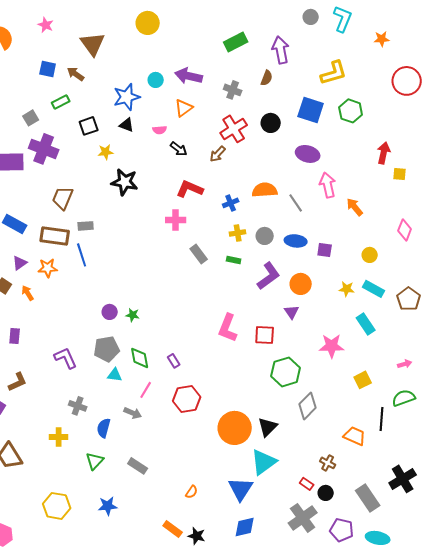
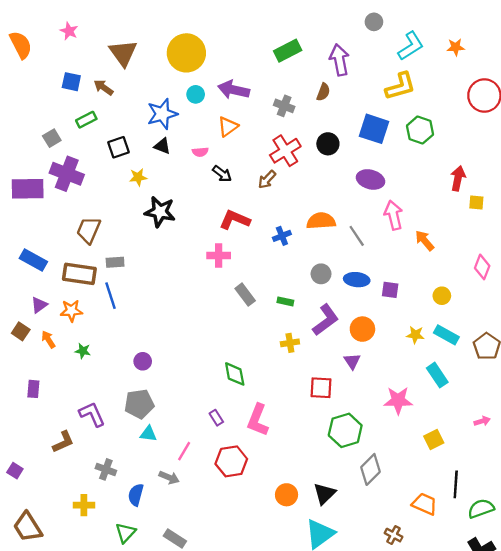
cyan L-shape: (343, 19) -> (411, 46), moved, turned 36
yellow circle: (148, 23) -> (186, 53), moved, size x1.4
yellow cross: (238, 233) -> (290, 343), moved
green star: (133, 315) -> (83, 351), moved
pink L-shape: (228, 328) -> (258, 420), moved
green diamond: (140, 358) -> (235, 374), moved
brown L-shape: (18, 382) -> (63, 442), moved
green semicircle: (404, 398) -> (481, 509), moved
orange circle: (235, 428) -> (287, 495), size x0.6

